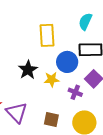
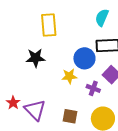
yellow rectangle: (47, 35) -> (49, 25), moved
black star: (28, 70) -> (35, 58), moved, turned 30

